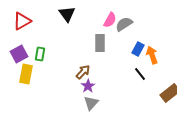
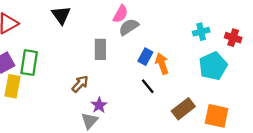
pink semicircle: (110, 20) -> (120, 14), moved
green rectangle: (40, 54) -> (29, 63), size x1.5
purple star: (88, 86) -> (99, 105), moved

